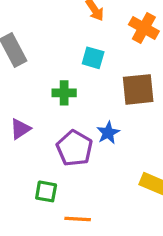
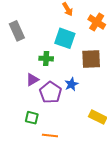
cyan square: (93, 58) -> (65, 38), size x1.5
purple triangle: (20, 129) -> (32, 80), moved

